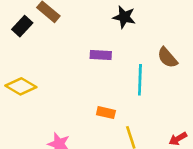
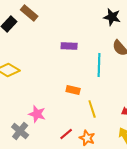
black star: (124, 17) -> (112, 17), moved

